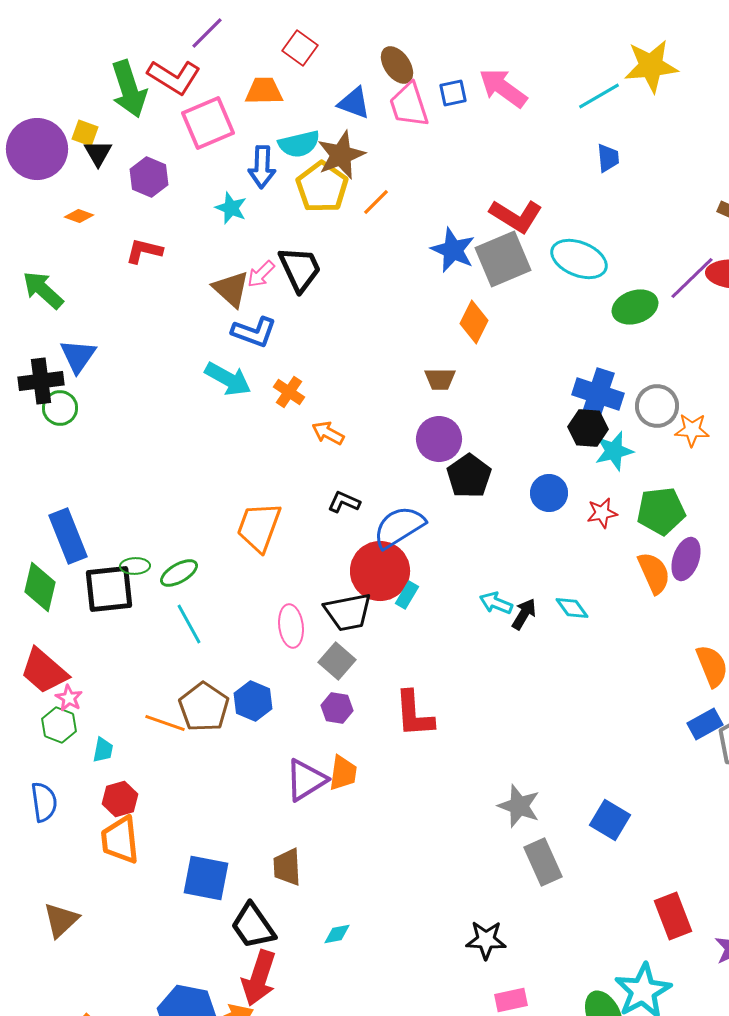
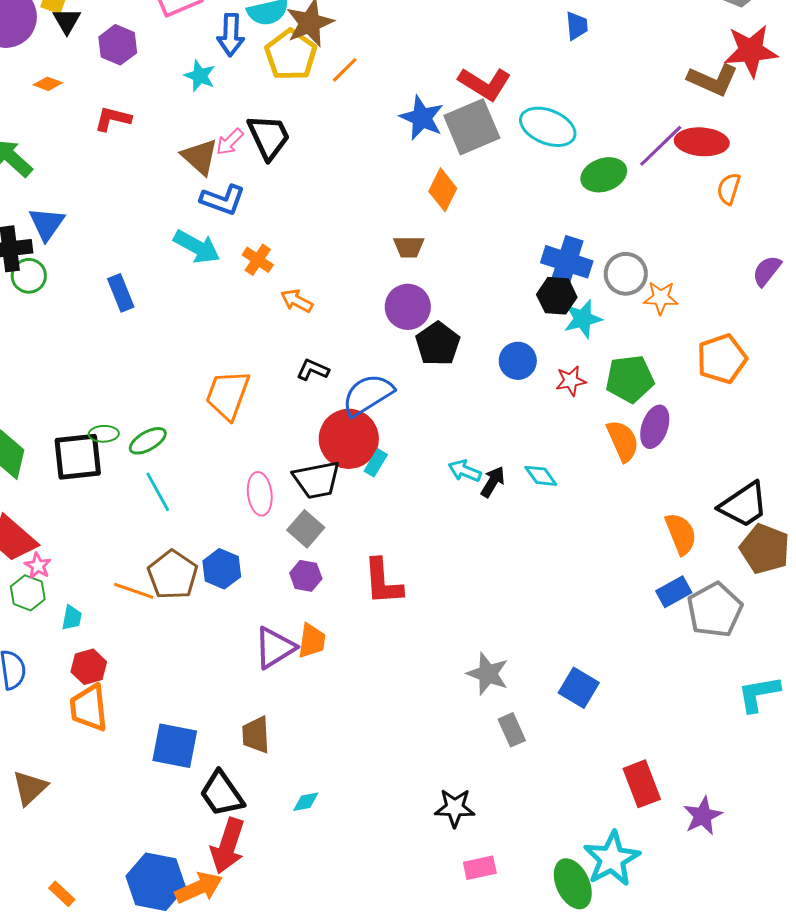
blue rectangle: (68, 536) -> (121, 293), moved, size x0.7
gray rectangle: (543, 862) -> (512, 730), size x0.7

